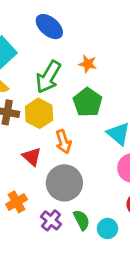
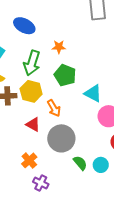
purple cross: (51, 220) -> (41, 183), moved

